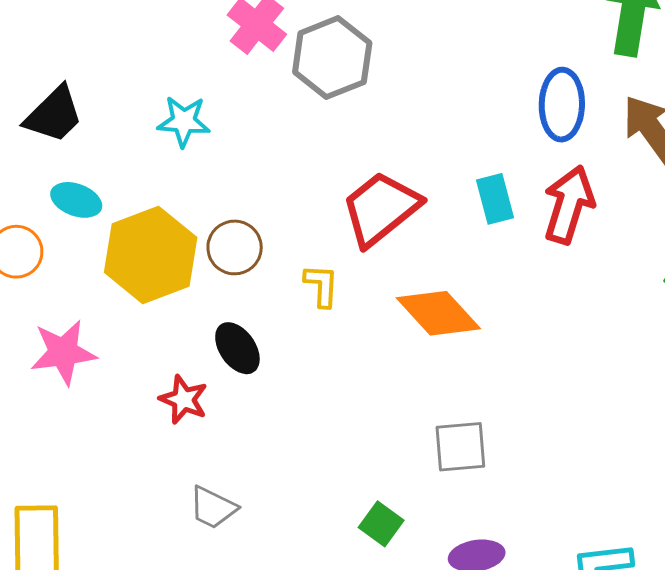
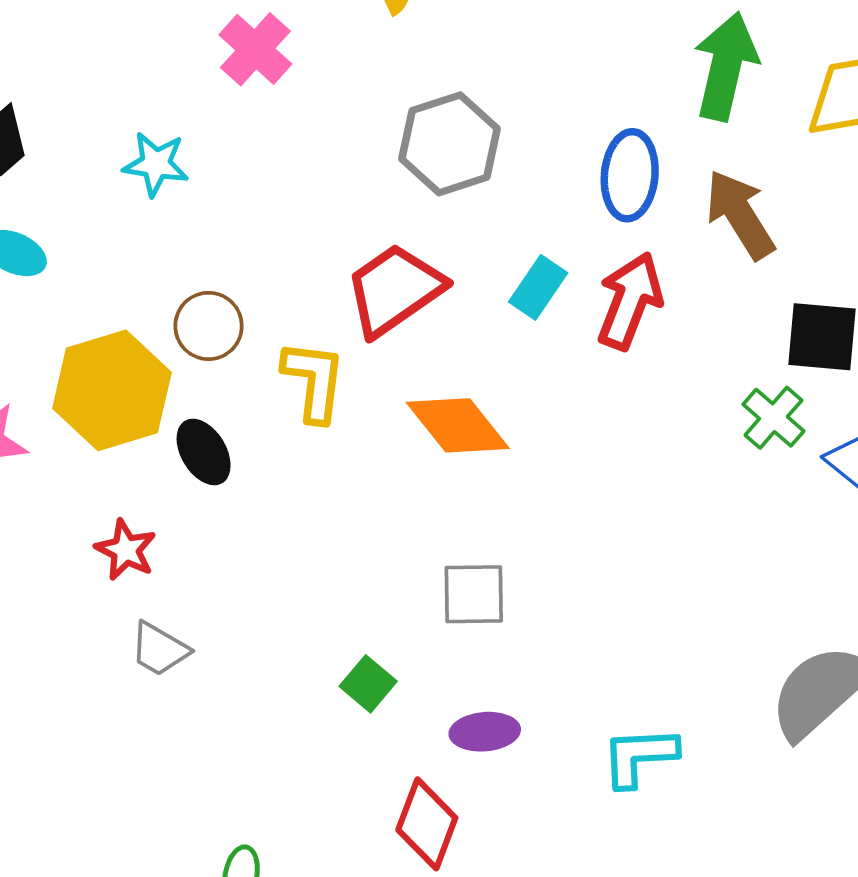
gray hexagon: (332, 58) -> (450, 144), moved
cyan rectangle: (495, 199) -> (538, 287), turned 45
yellow hexagon: (151, 255) -> (112, 390), moved
yellow L-shape: (321, 286) -> (314, 381), size x1.5
red star: (184, 399) -> (126, 550), moved

